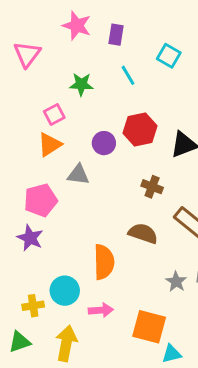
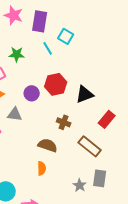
purple rectangle: (116, 35) -> (40, 21), size x1.5
cyan square: (169, 56) -> (66, 36), moved
brown semicircle: (143, 233) -> (48, 145), moved
orange semicircle: (104, 262) -> (42, 168), moved, size x0.6

